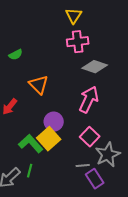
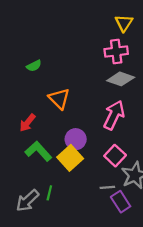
yellow triangle: (74, 16) -> (124, 23), moved
pink cross: (78, 42) -> (116, 52), moved
green L-shape: (31, 144) -> (38, 151), moved

